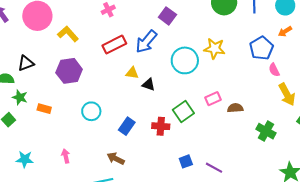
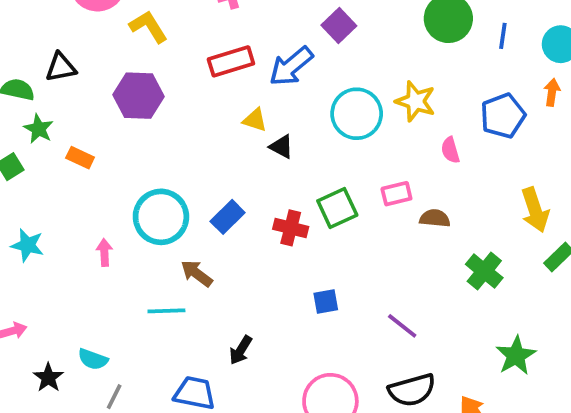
orange arrow: (285, 31) -> (552, 92), turned 120
pink semicircle: (274, 70) -> (450, 150), moved
cyan circle: (91, 111) -> (161, 217), moved, size x1.5
purple line: (214, 168) -> (402, 326), moved

